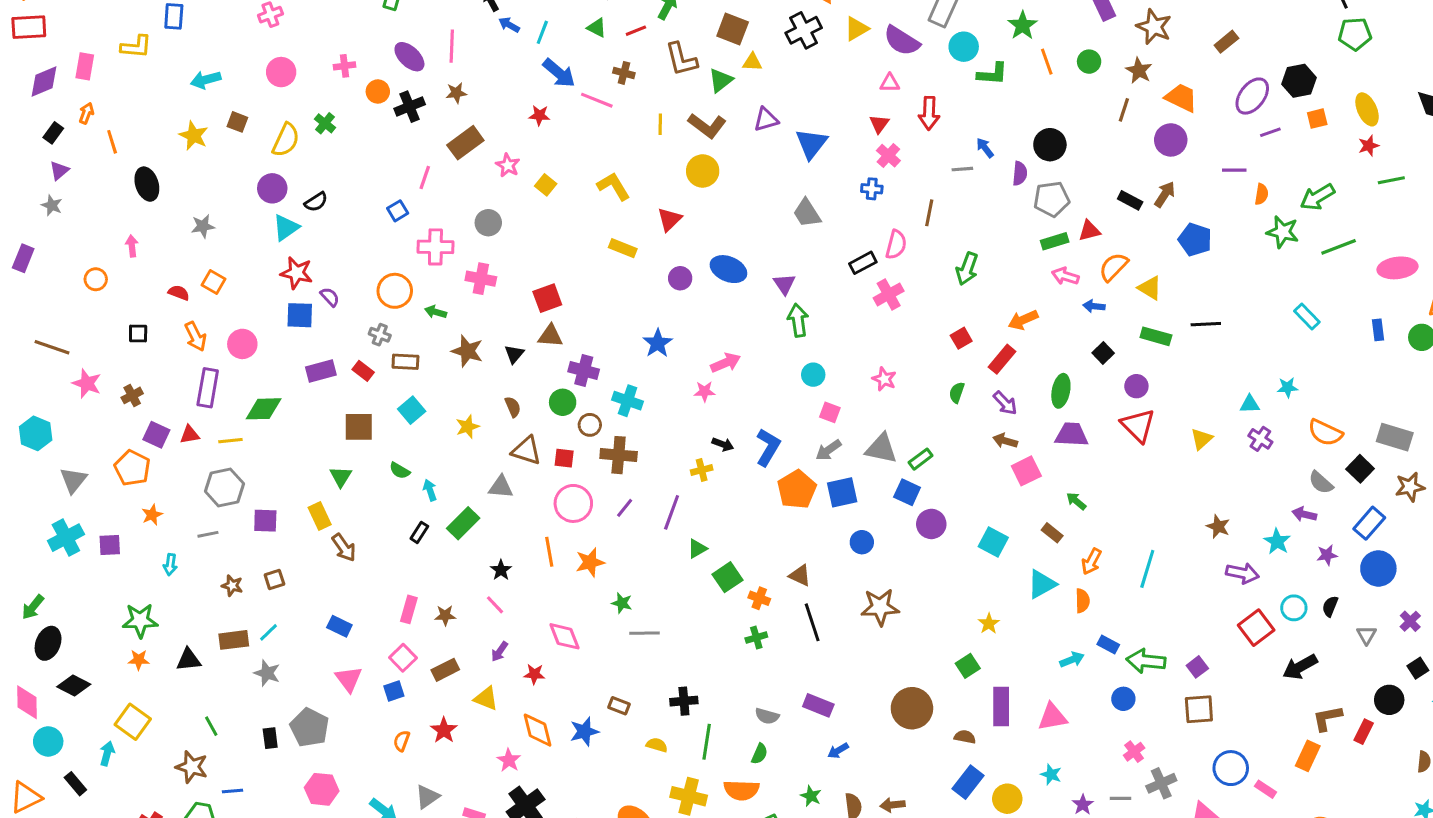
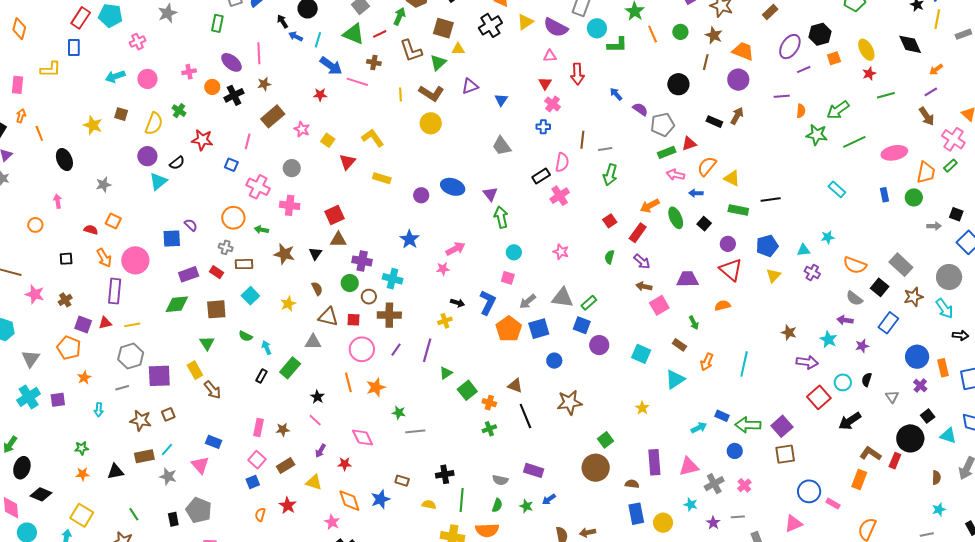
green triangle: (597, 28) -> (354, 34), size x1.6
cyan arrow: (206, 80) -> (115, 76), moved
blue triangle: (811, 144) -> (501, 100), size x0.6
black circle: (1050, 145) -> (678, 84), moved
gray line: (962, 169) -> (605, 149), moved
purple semicircle: (1020, 173) -> (640, 109), turned -56
blue square: (398, 211) -> (231, 165), turned -32
red triangle: (669, 219) -> (347, 162), moved
blue pentagon: (1195, 240) -> (767, 246), moved, turned -30
pink cross: (435, 247) -> (258, 187), turned 30
red star: (297, 273) -> (202, 140), moved
pink circle: (242, 344) -> (135, 260), size x1.4
green ellipse: (1061, 391) -> (676, 218), moved, turned -30
green diamond: (264, 409) -> (177, 304), moved
pink square: (830, 412) -> (508, 278), moved
gray rectangle: (1395, 437) -> (901, 265), turned 30
green arrow: (1076, 501) -> (694, 323), turned -152
purple square: (265, 521) -> (159, 376), size x1.4
blue circle: (1378, 568) -> (917, 357), moved
brown star: (232, 586) -> (141, 420), size x1.5
orange semicircle: (1082, 601) -> (723, 305), moved, turned -98
green star: (140, 620) -> (82, 448), size x0.6
green square: (968, 666) -> (606, 440), moved
purple square: (1197, 667) -> (782, 426), size x1.5
pink triangle: (349, 679) -> (200, 465), moved
black circle: (1389, 700) -> (910, 438), size x1.4
brown L-shape: (1327, 718) -> (870, 454), turned 50
blue rectangle: (968, 782) -> (636, 514), turned -45
gray cross: (1161, 783) -> (714, 484), moved
green star: (811, 796) -> (526, 506), moved

